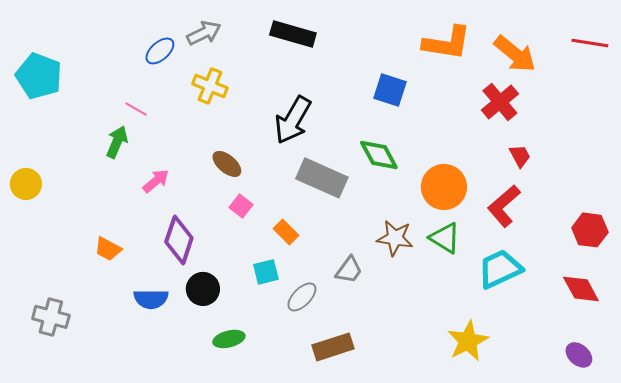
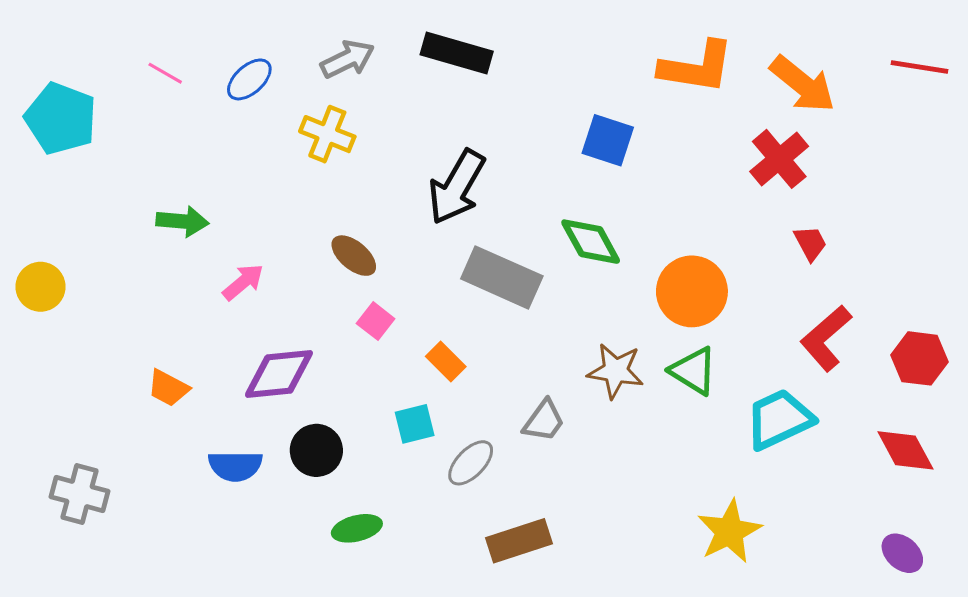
gray arrow: (204, 33) -> (348, 59), moved
pink line: (136, 109) -> (165, 73), moved
green arrow: (117, 142) -> (182, 221), turned 72
red L-shape: (504, 206) -> (826, 338), moved
purple diamond: (179, 240) -> (279, 374), turned 66

